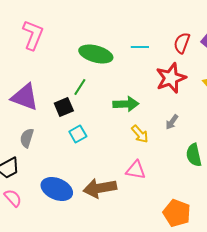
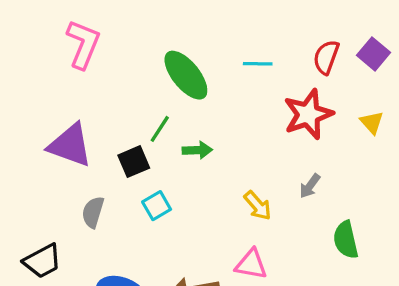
green ellipse: (96, 54) -> (186, 75), turned 36
green arrow: (126, 104) -> (197, 150), moved, size x0.7
gray semicircle: (27, 138) -> (93, 212), moved

